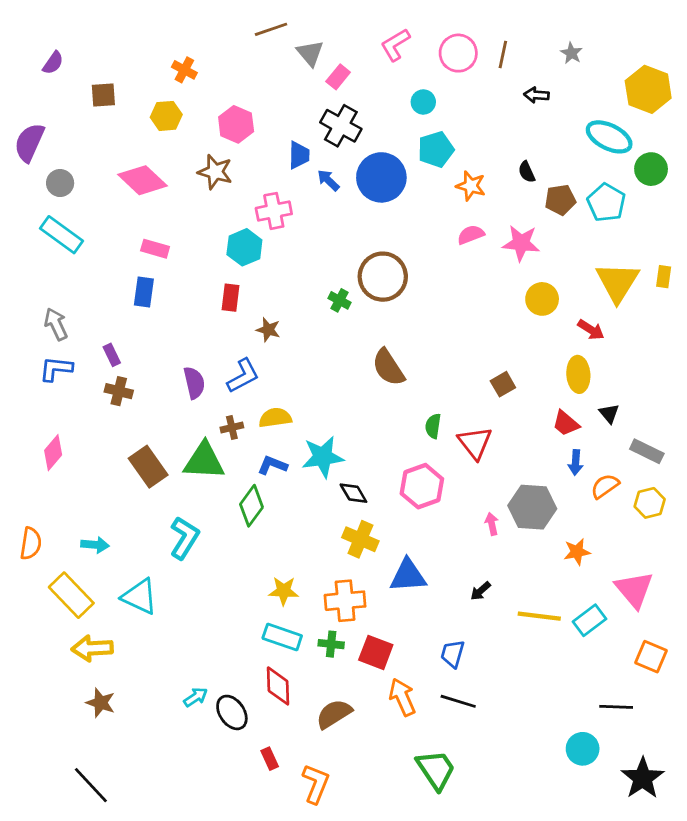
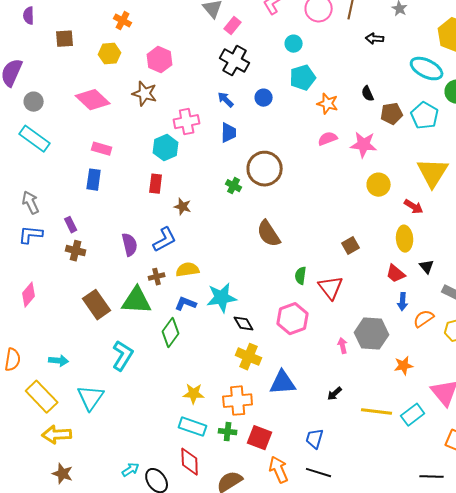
purple semicircle: (53, 63) -> (29, 16), turned 144
blue trapezoid: (299, 155) -> (229, 133), moved
blue circle: (381, 177) -> (264, 98), size x0.5
cyan triangle: (140, 597) -> (91, 398), turned 40

